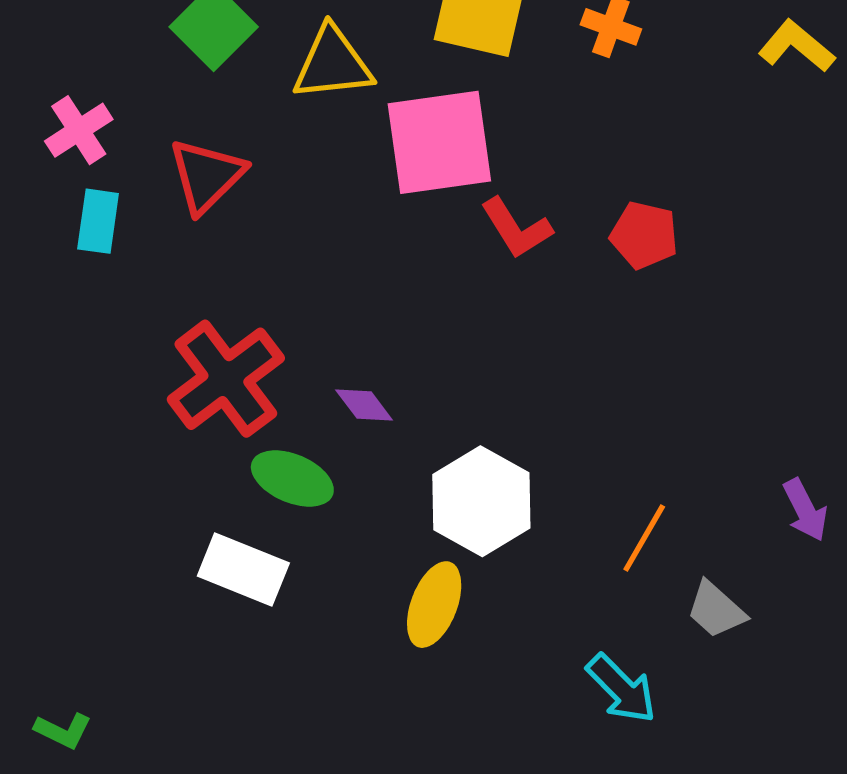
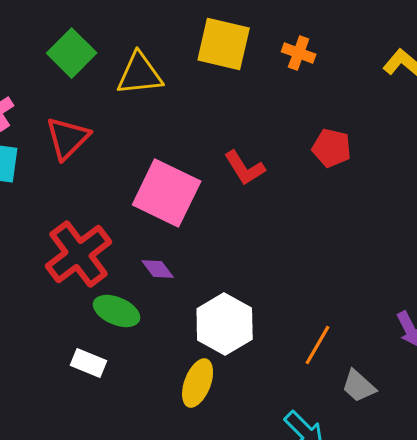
pink square: (439, 142) -> (167, 193), moved, turned 34
red pentagon: (644, 235) -> (332, 148), moved
white rectangle: (243, 570) -> (89, 363), size x0.7

